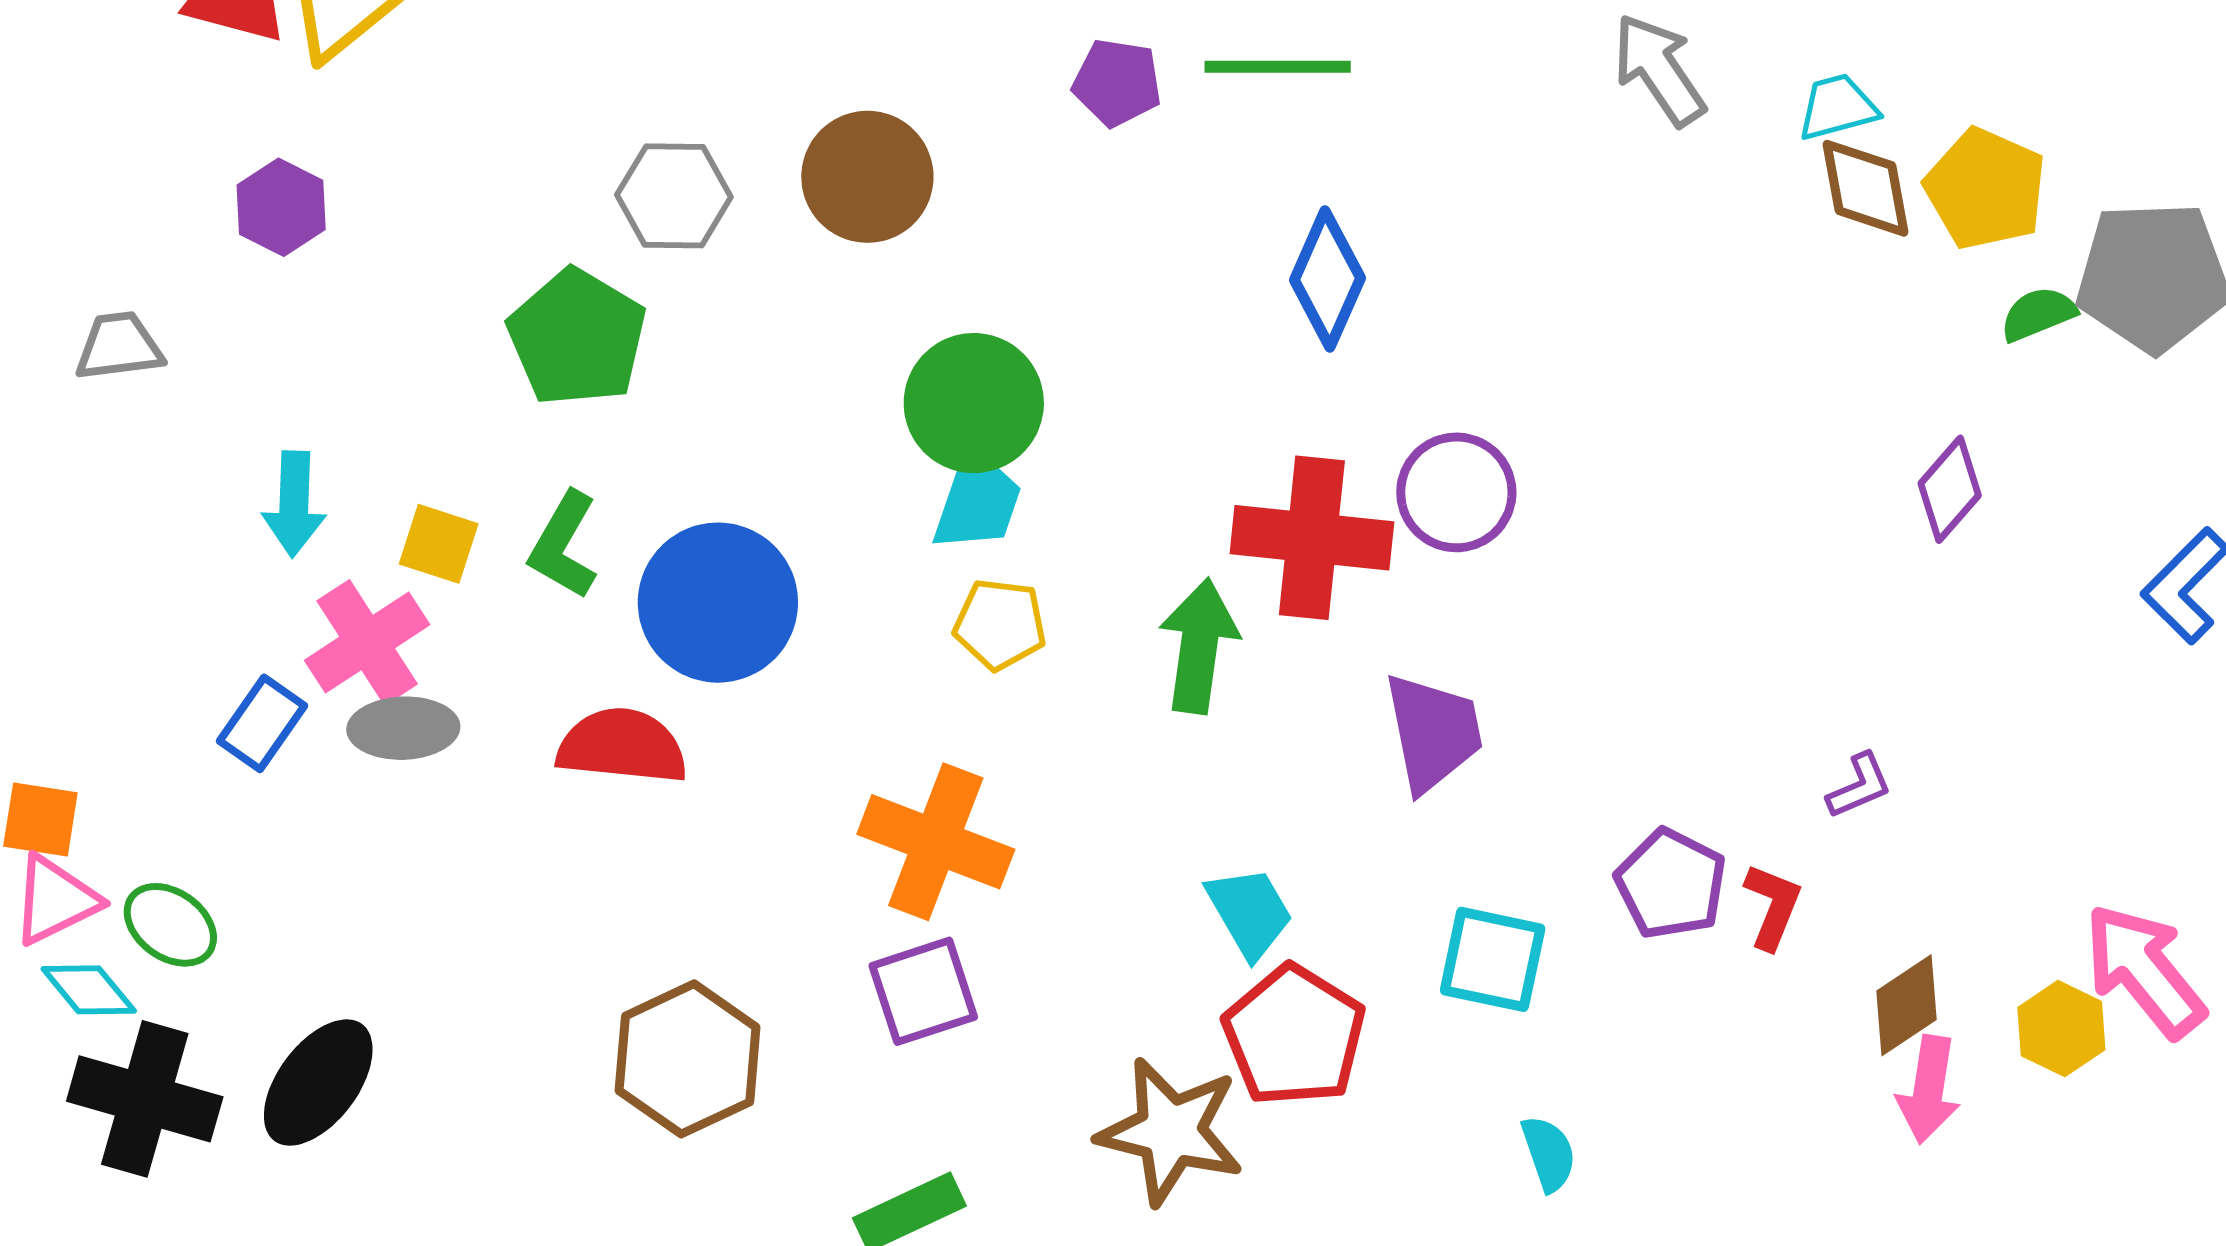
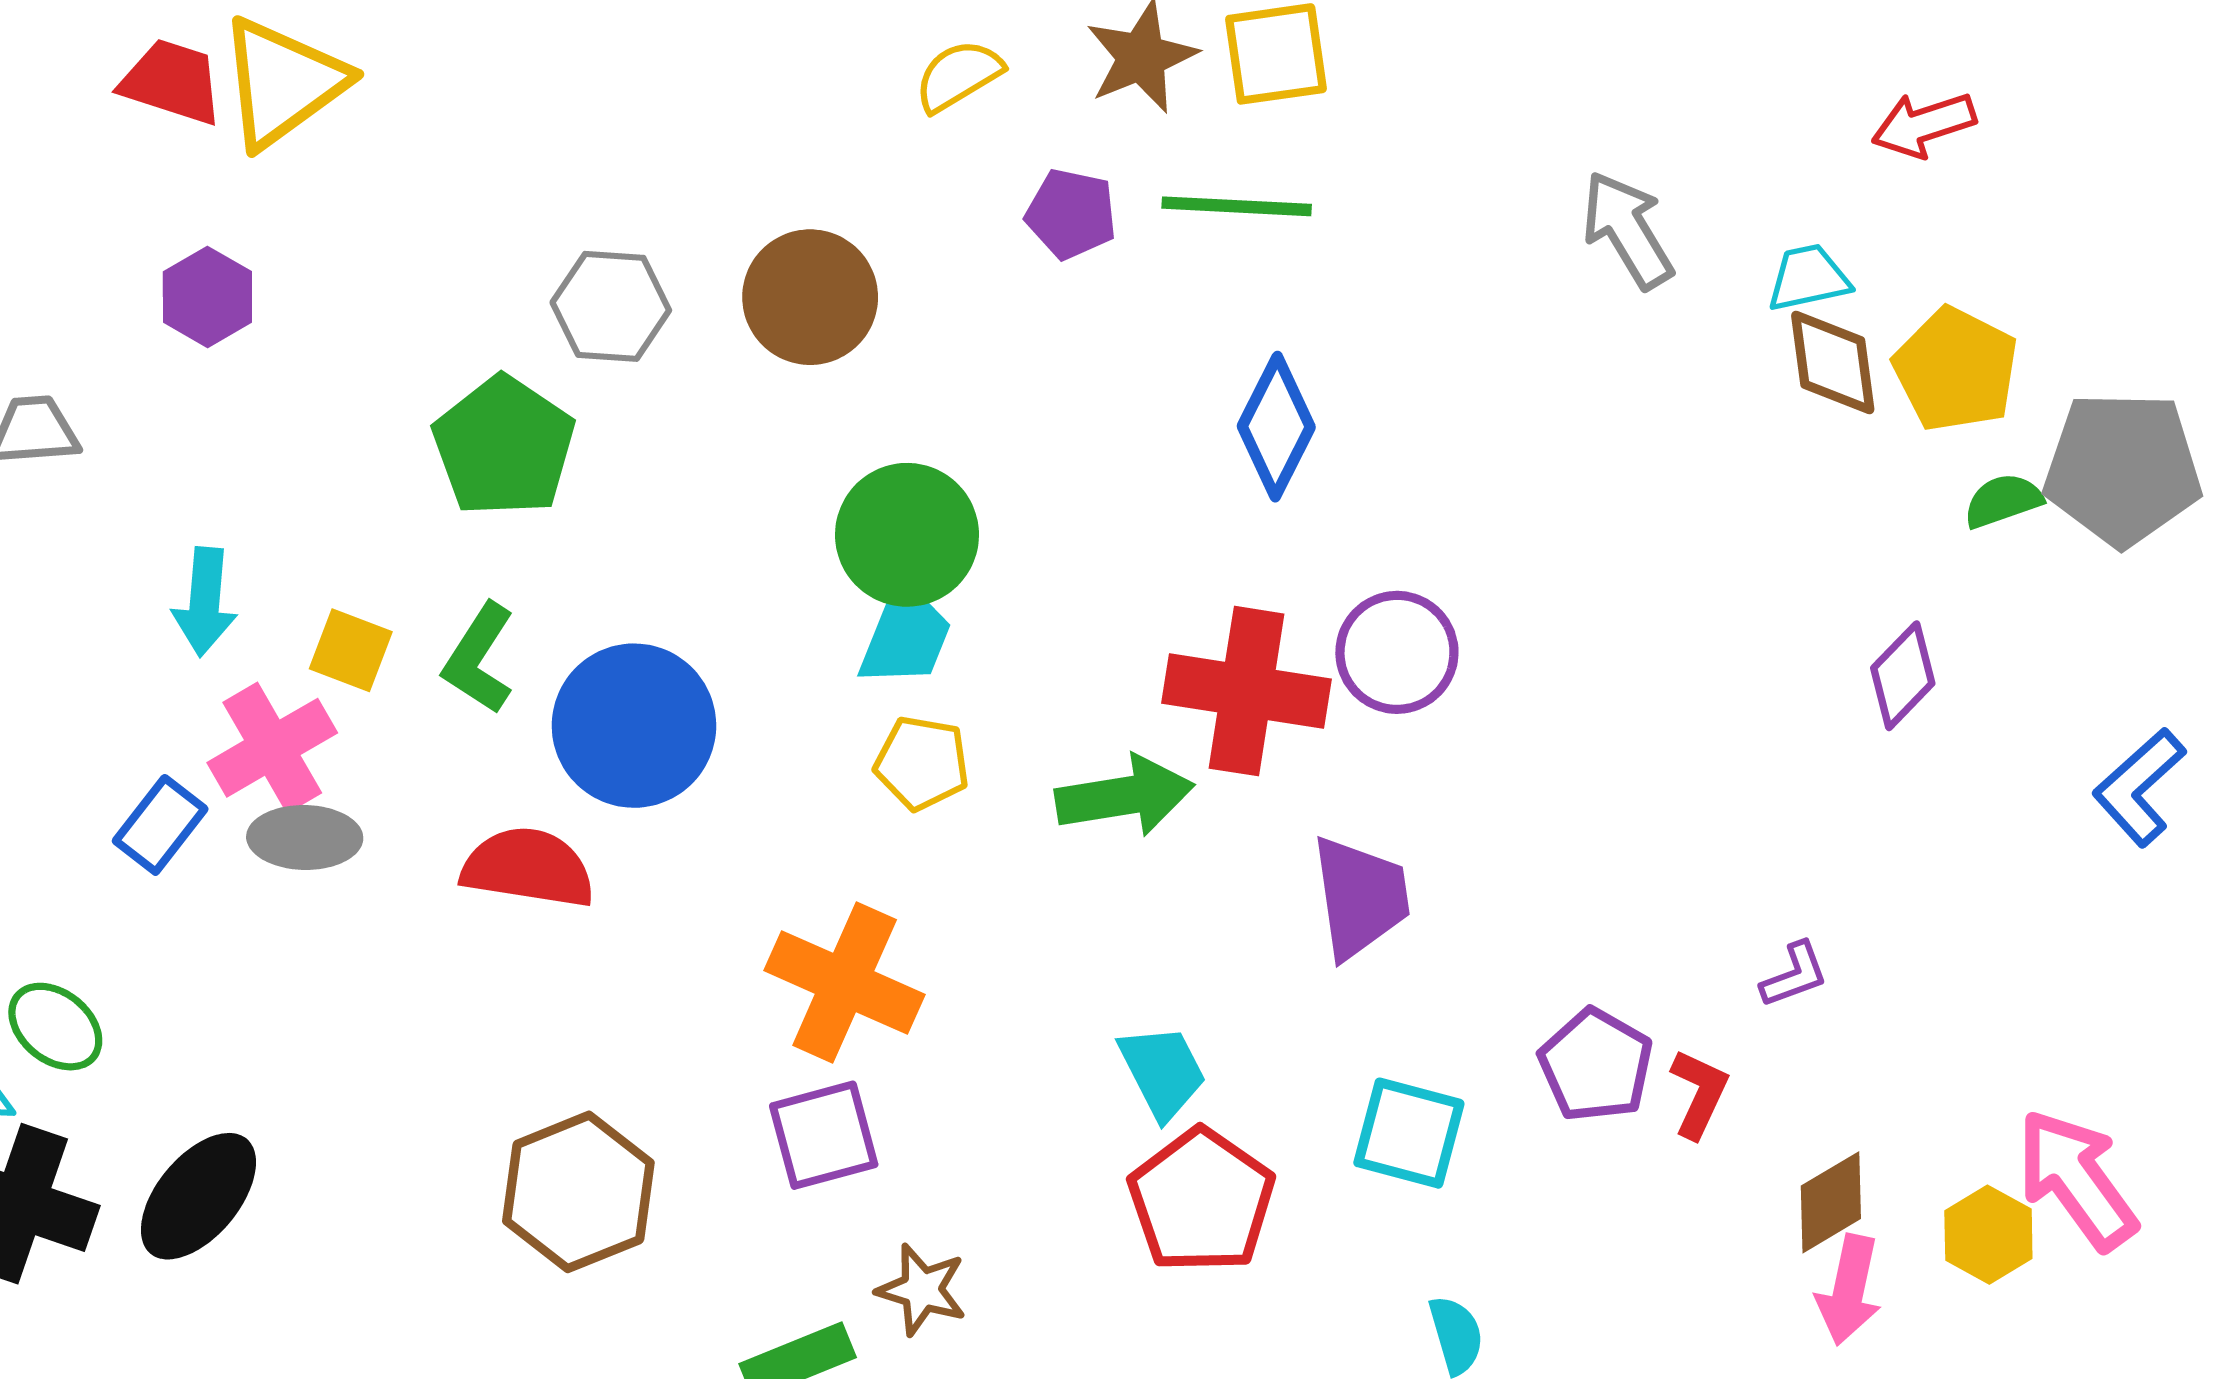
green arrow: (1199, 646) -> (1125, 796), turned 70
brown star: (1171, 1131) -> (922, 1290), moved, size x0.6

